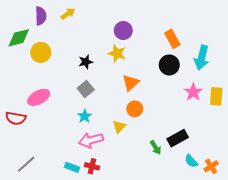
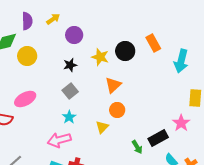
purple circle: (123, 31) -> (74, 35), moved
black circle: (169, 65) -> (125, 51), moved
pink star: (193, 92) -> (181, 123), moved
pink arrow: (91, 140) -> (59, 140), moved

